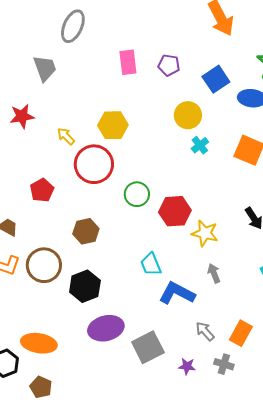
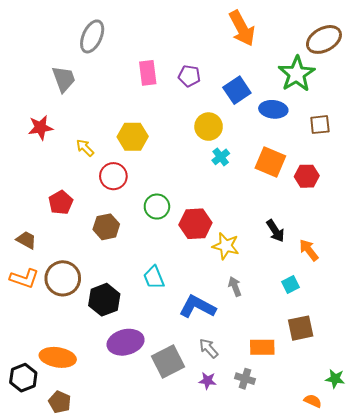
red circle: (94, 164) -> (113, 176), size x0.7
brown hexagon: (86, 231) -> (106, 227), moved
cyan trapezoid: (151, 264) -> (154, 277), moved
gray arrow: (205, 331) -> (209, 348), moved
orange rectangle: (241, 333) -> (262, 347), turned 60

